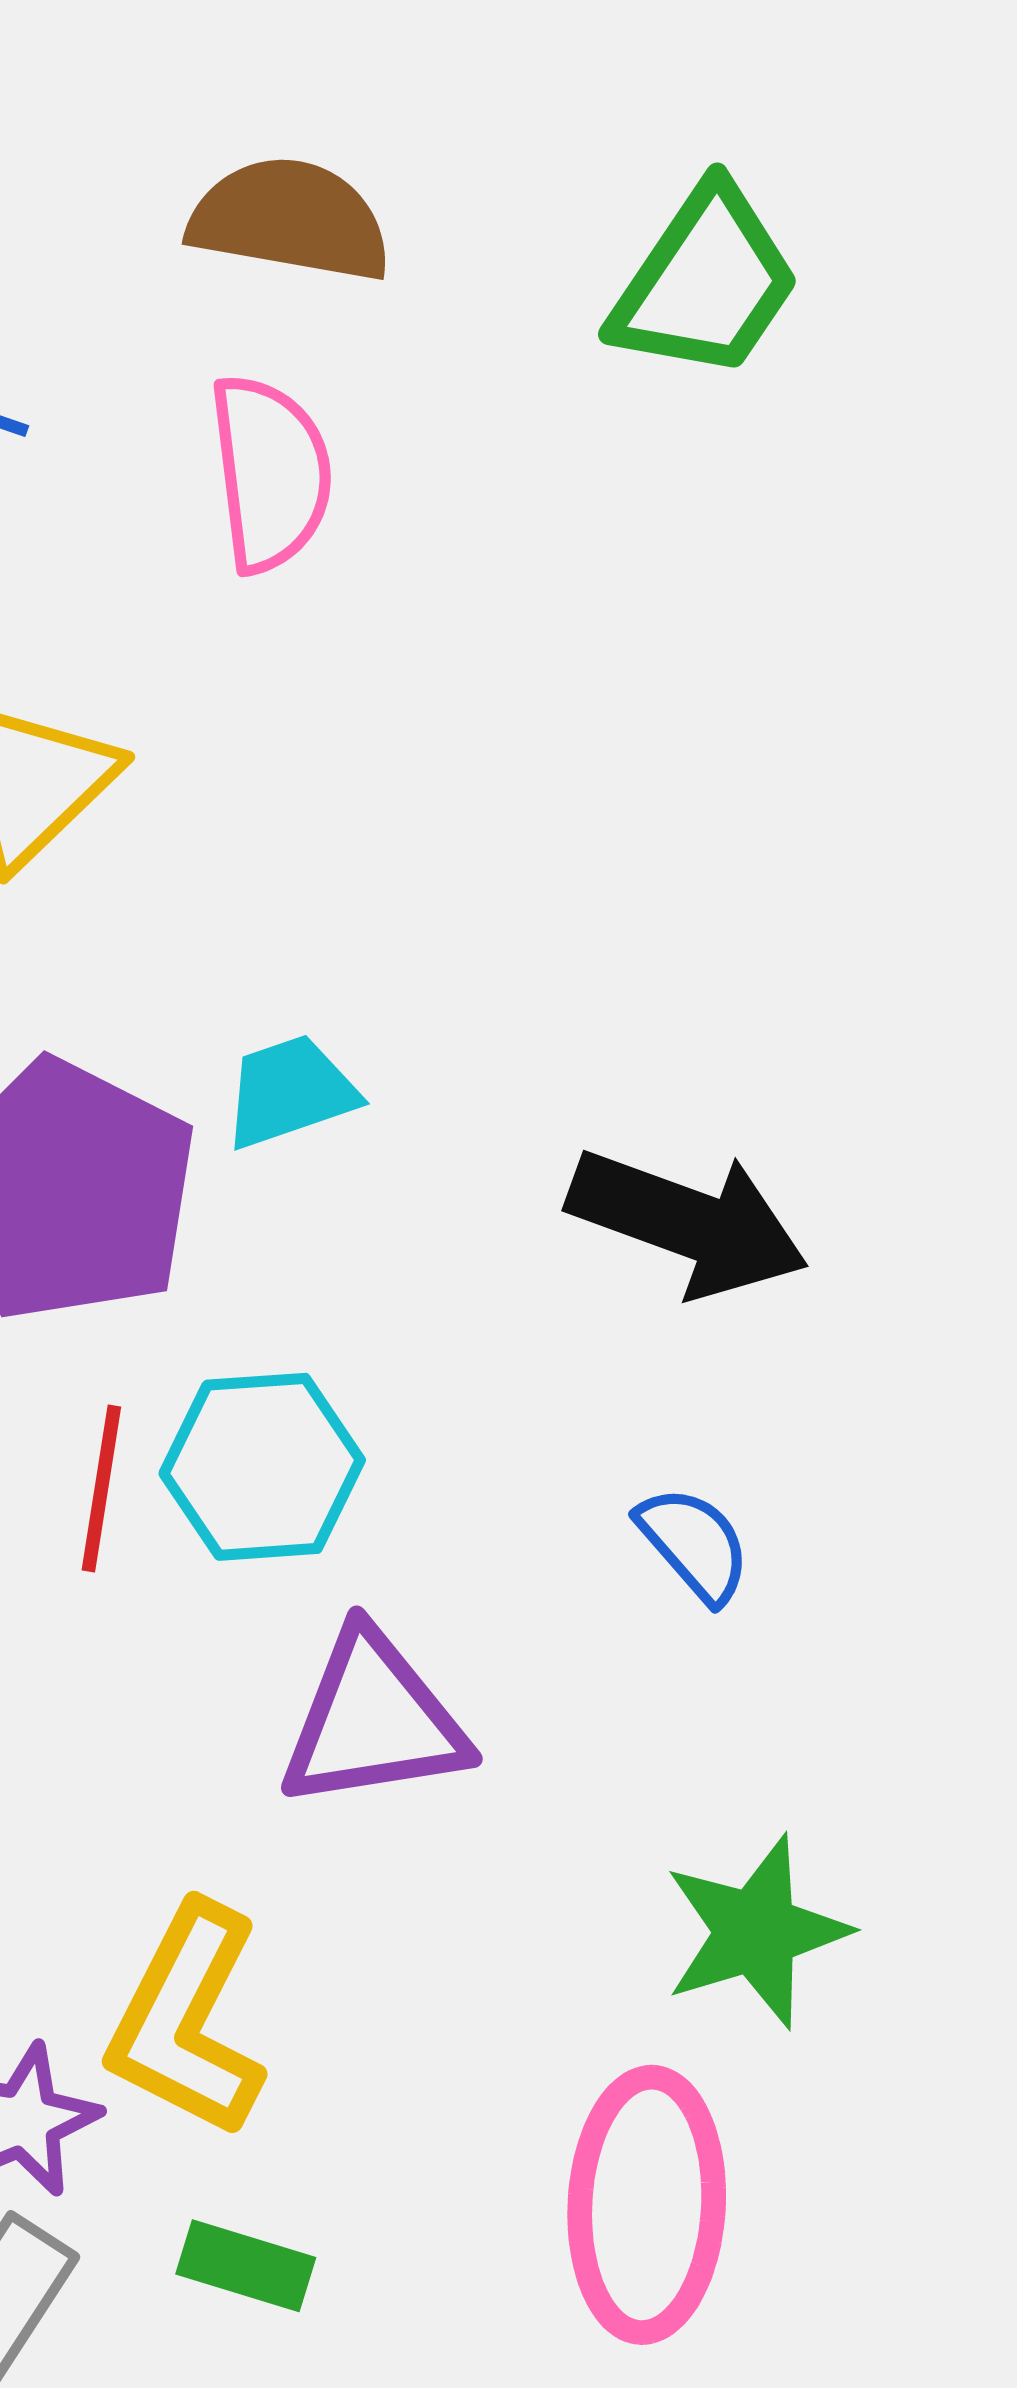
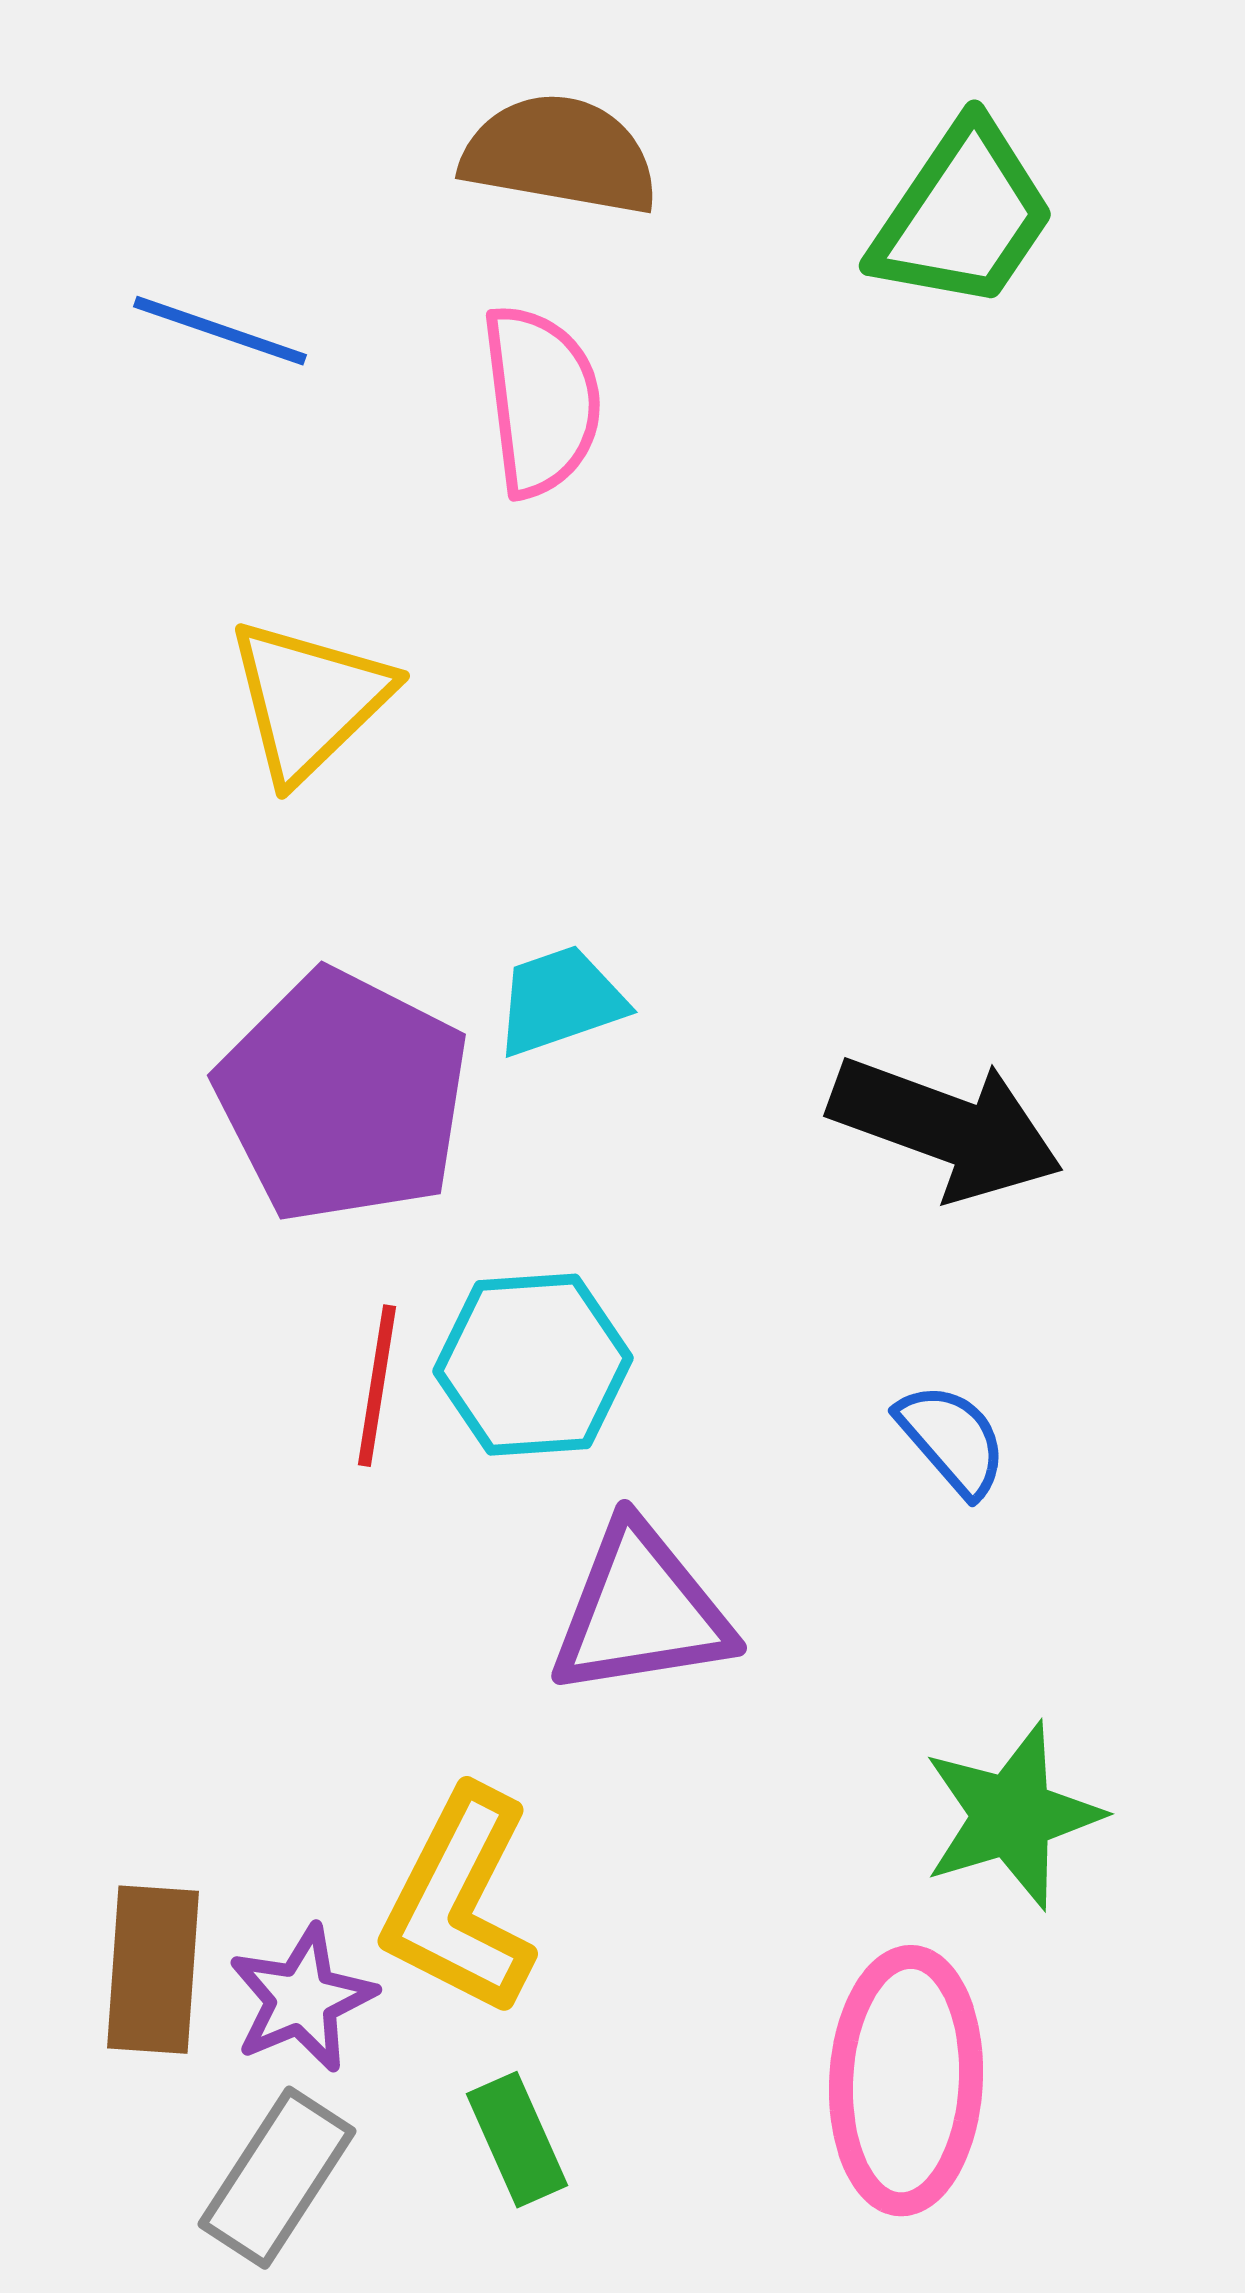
green rectangle: (246, 2266) -> (517, 2140), turned 49

